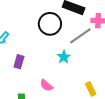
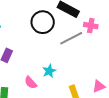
cyan star: (64, 57) -> (49, 71), moved

